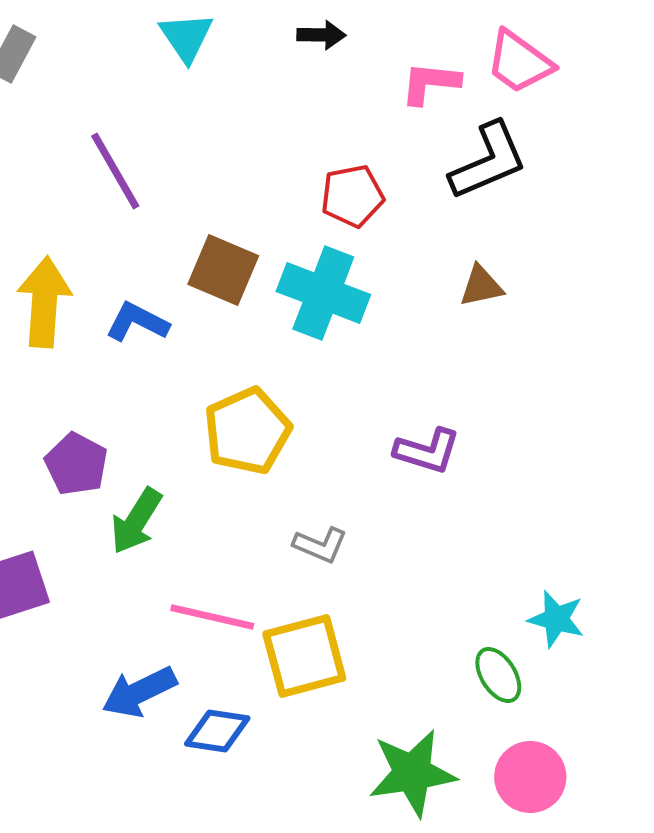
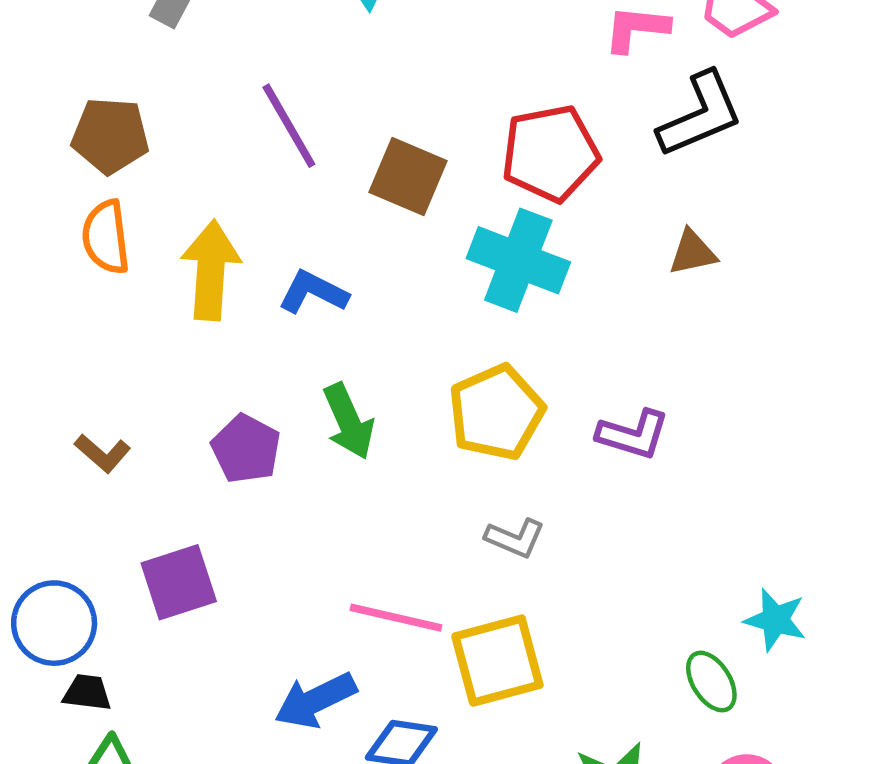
red pentagon: (352, 196) -> (550, 153), size x1.4
brown square: (223, 270) -> (408, 176), moved
yellow pentagon: (247, 431) -> (496, 412), moved
green arrow: (136, 521) -> (349, 421), moved, turned -56

